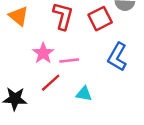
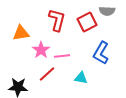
orange triangle: (19, 16) -> (21, 33), moved, turned -48
cyan triangle: (84, 94) -> (81, 78), moved

